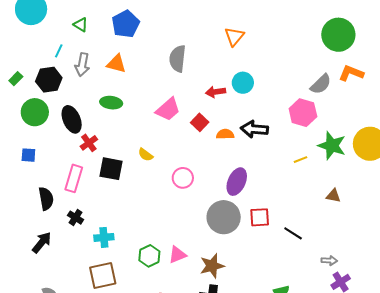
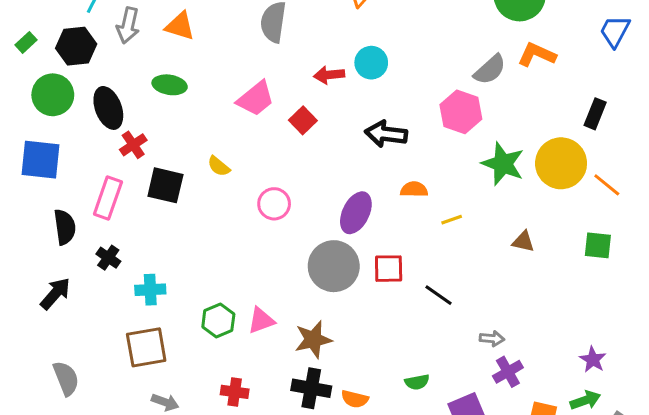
orange semicircle: (225, 134) -> (414, 189), moved
blue square: (28, 155) -> (40, 160), size x1.8
yellow line: (300, 160) -> (452, 220), moved
brown triangle: (333, 196) -> (523, 242), moved

